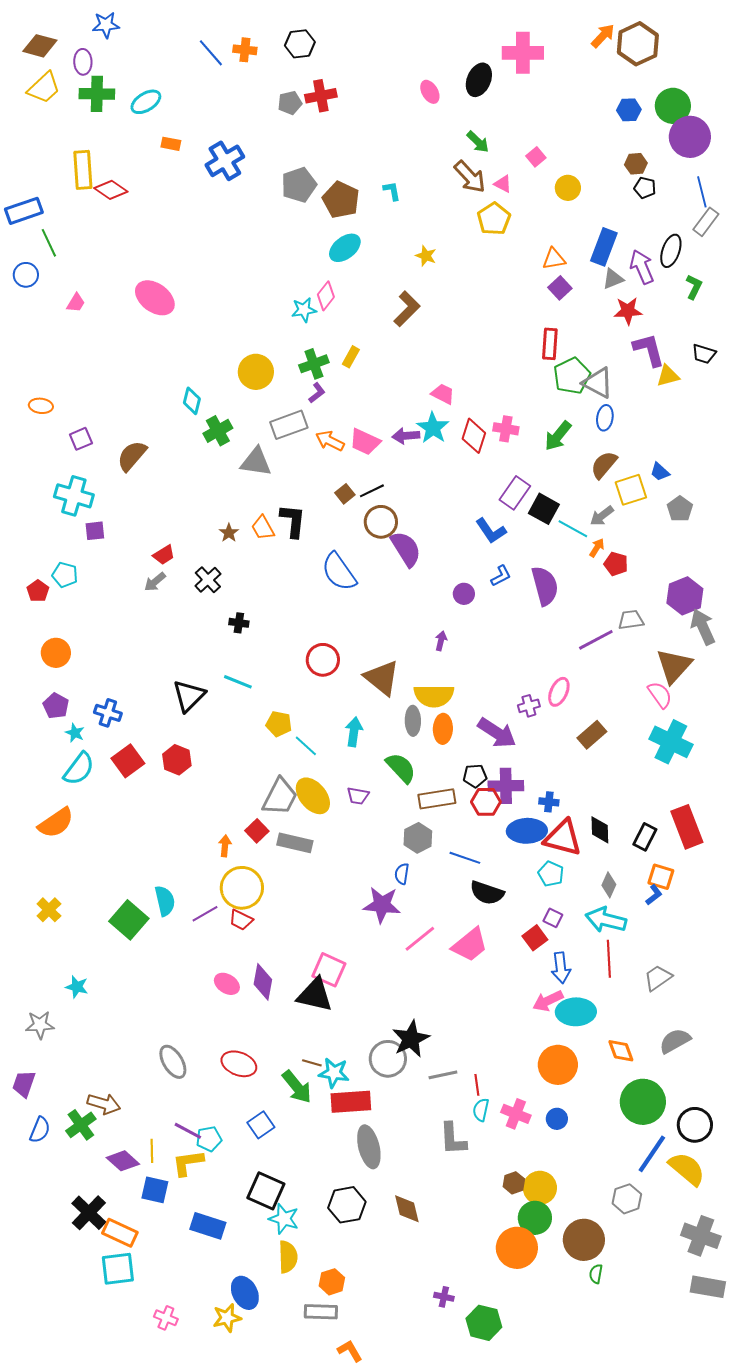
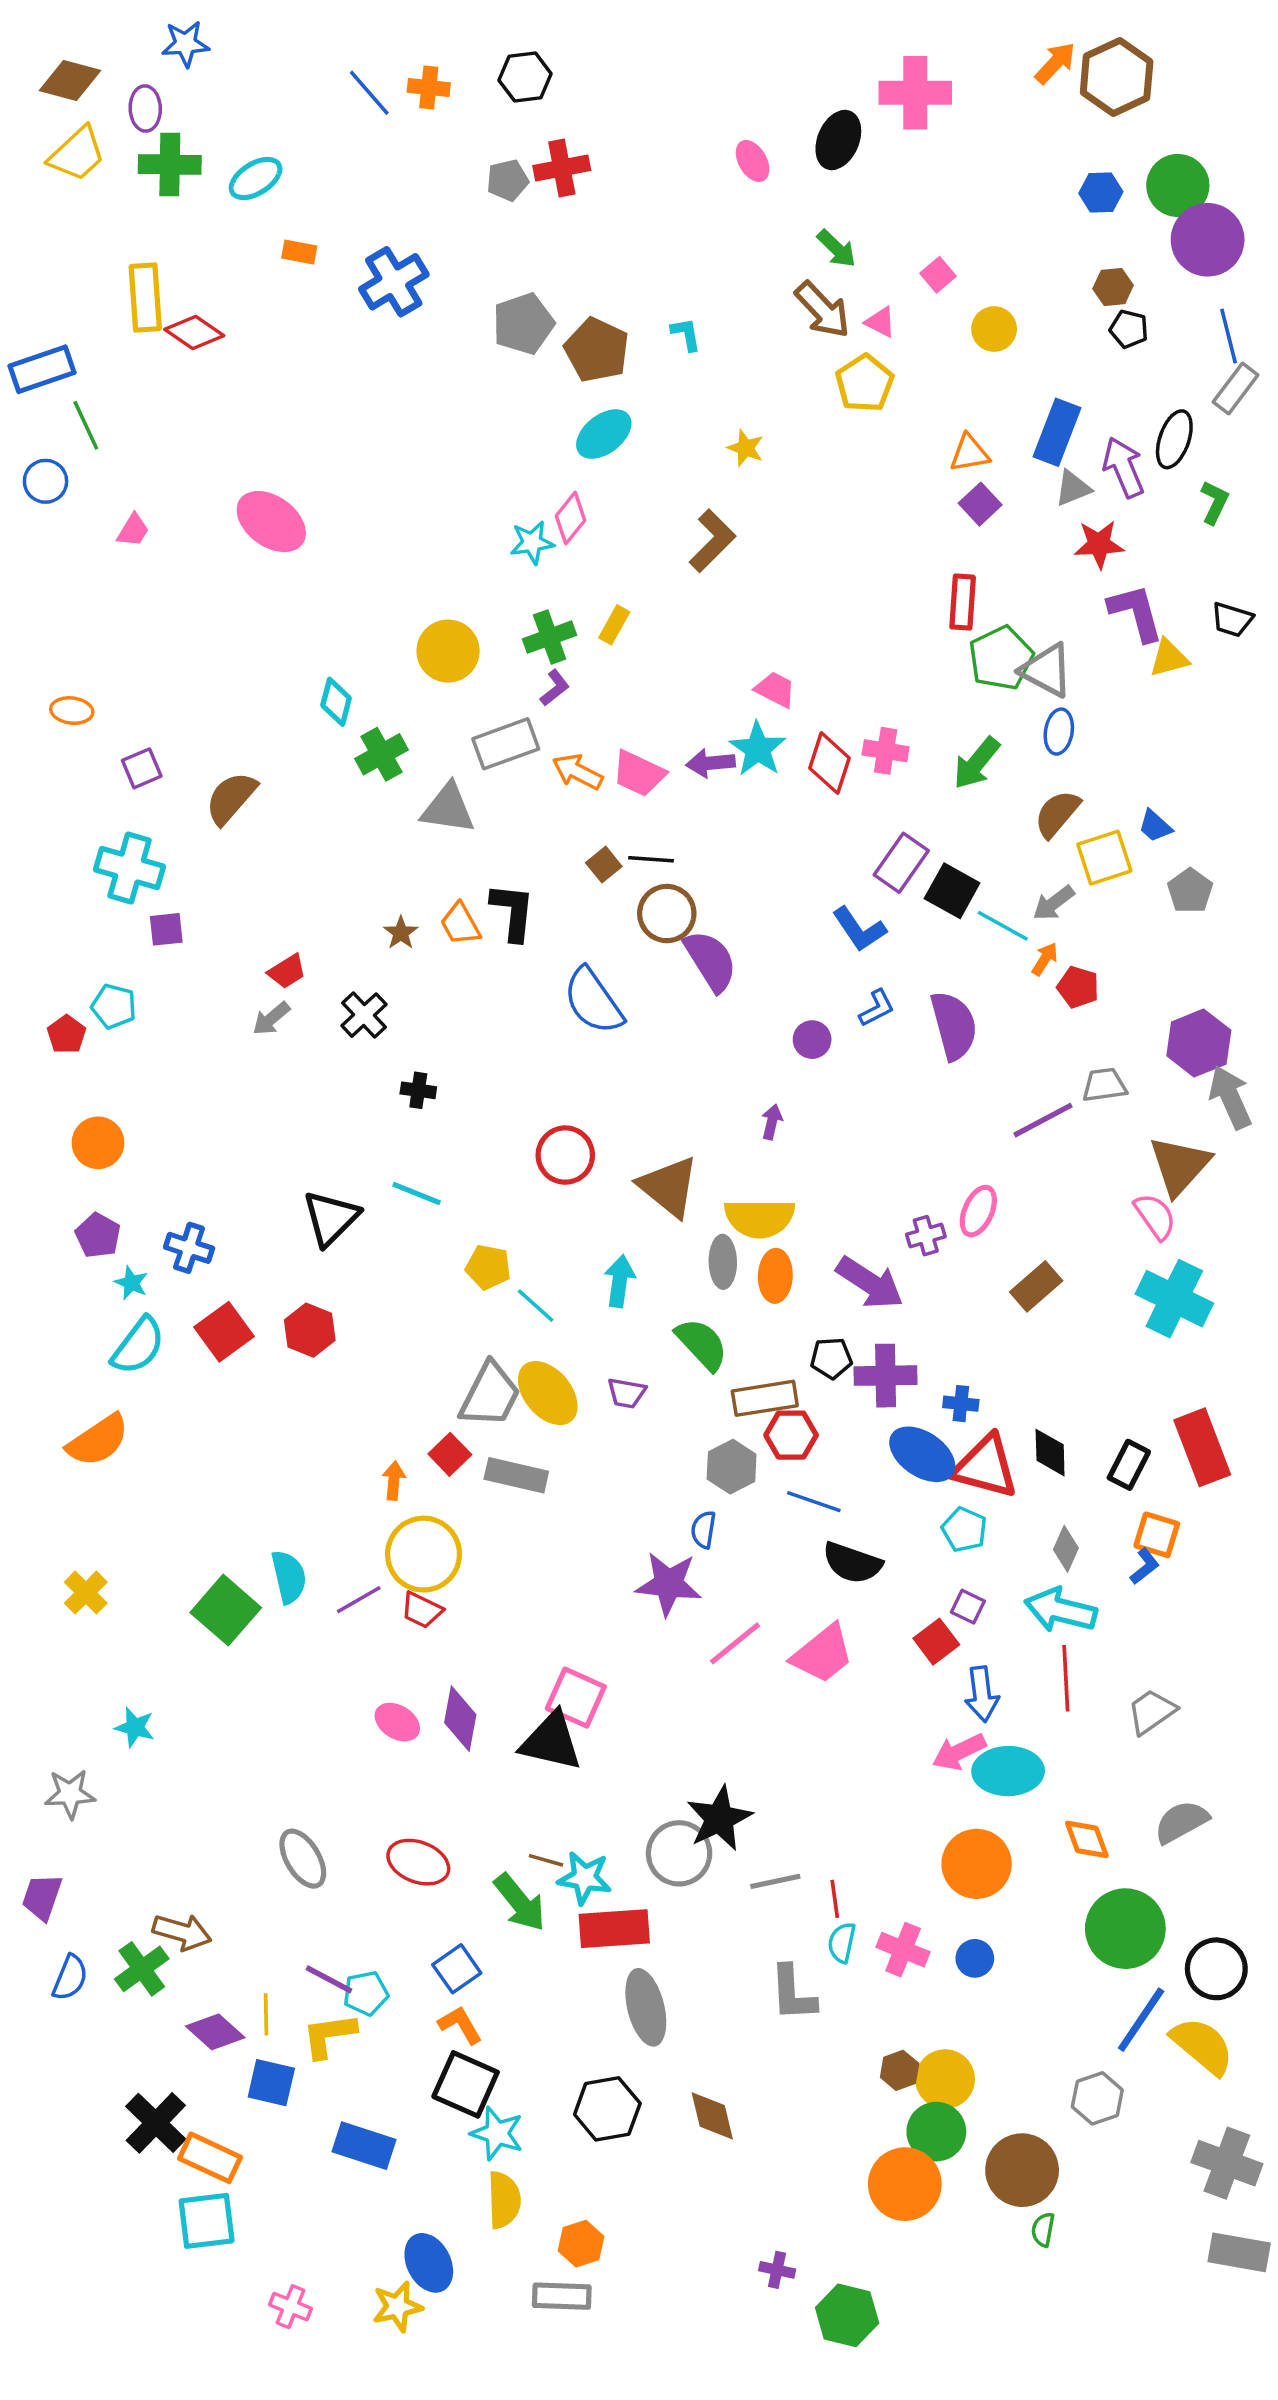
black line: (372, 491) -> (651, 859), turned 30
red hexagon: (486, 802) -> (791, 1435), moved
blue ellipse: (527, 831) -> (922, 1454), turned 36
orange L-shape: (350, 1351) -> (460, 2025), moved

